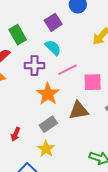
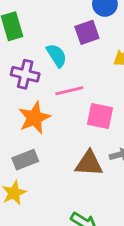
purple square: (53, 22) -> (87, 32), moved
brown triangle: (79, 110) -> (89, 163), moved

